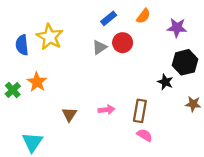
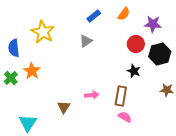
red circle: (123, 43) -> (136, 44), moved
blue semicircle: (22, 45) -> (14, 48), moved
black star: (165, 82) -> (134, 71), moved
brown triangle: (69, 114) -> (64, 107), moved

